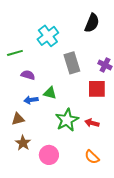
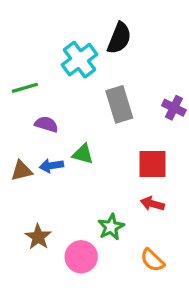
black semicircle: (92, 23) -> (119, 38), moved
red square: (97, 89) -> (152, 164), moved
brown triangle: (18, 119) -> (22, 171), moved
green star: (67, 120) -> (111, 227), moved, size x0.7

